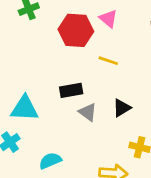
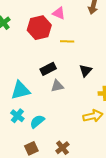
gray triangle: (88, 112) -> (57, 86), moved, turned -32
cyan semicircle: (50, 161) -> (37, 121), moved

